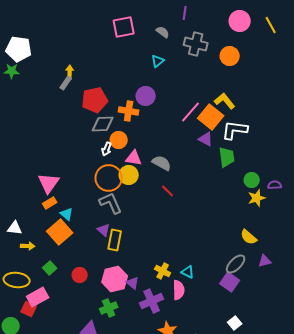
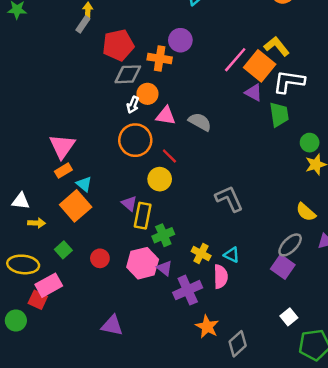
yellow circle: (129, 175) -> (160, 179), moved
red line: (168, 191) -> (169, 156), moved
gray L-shape: (111, 203) -> (229, 199), moved
green cross: (109, 308) -> (163, 235), moved

